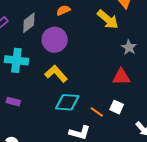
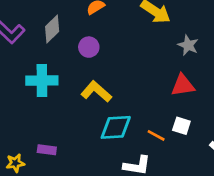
purple circle: (55, 40) -> (89, 47), size x0.6
purple rectangle: (13, 102) -> (47, 150), moved

